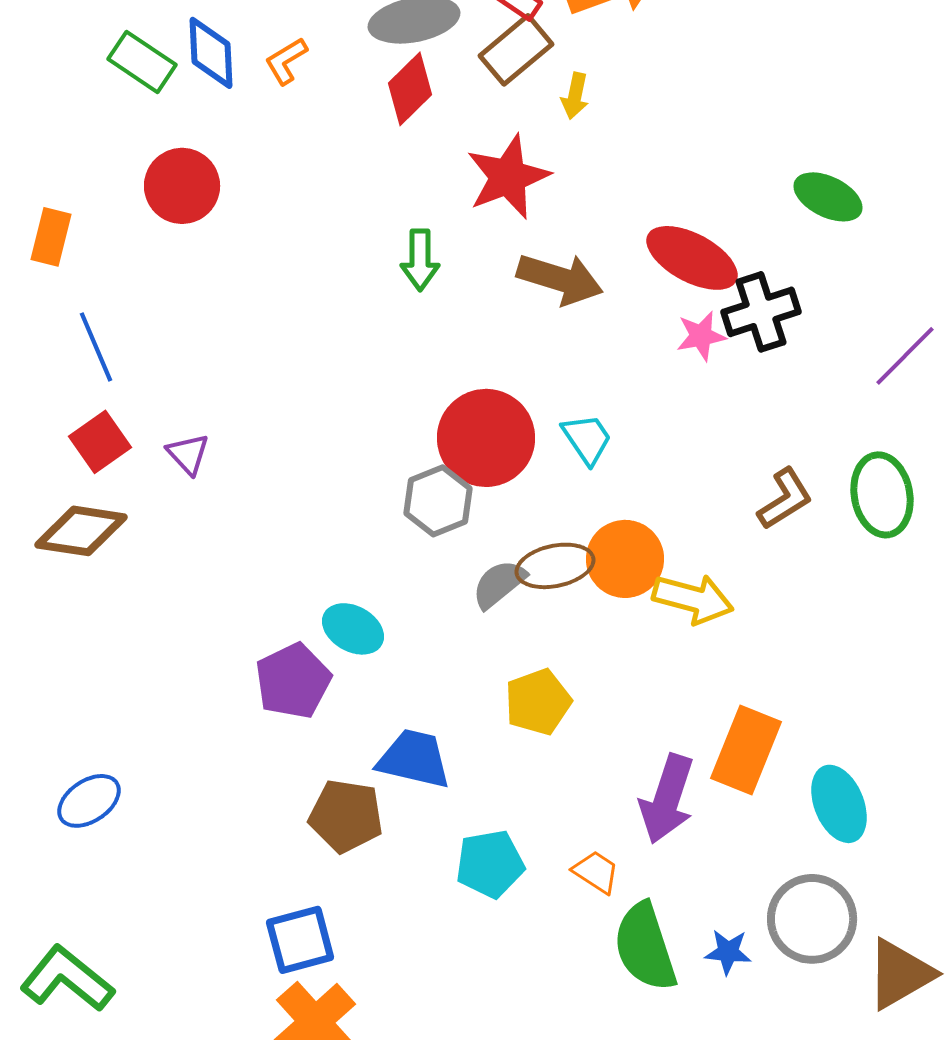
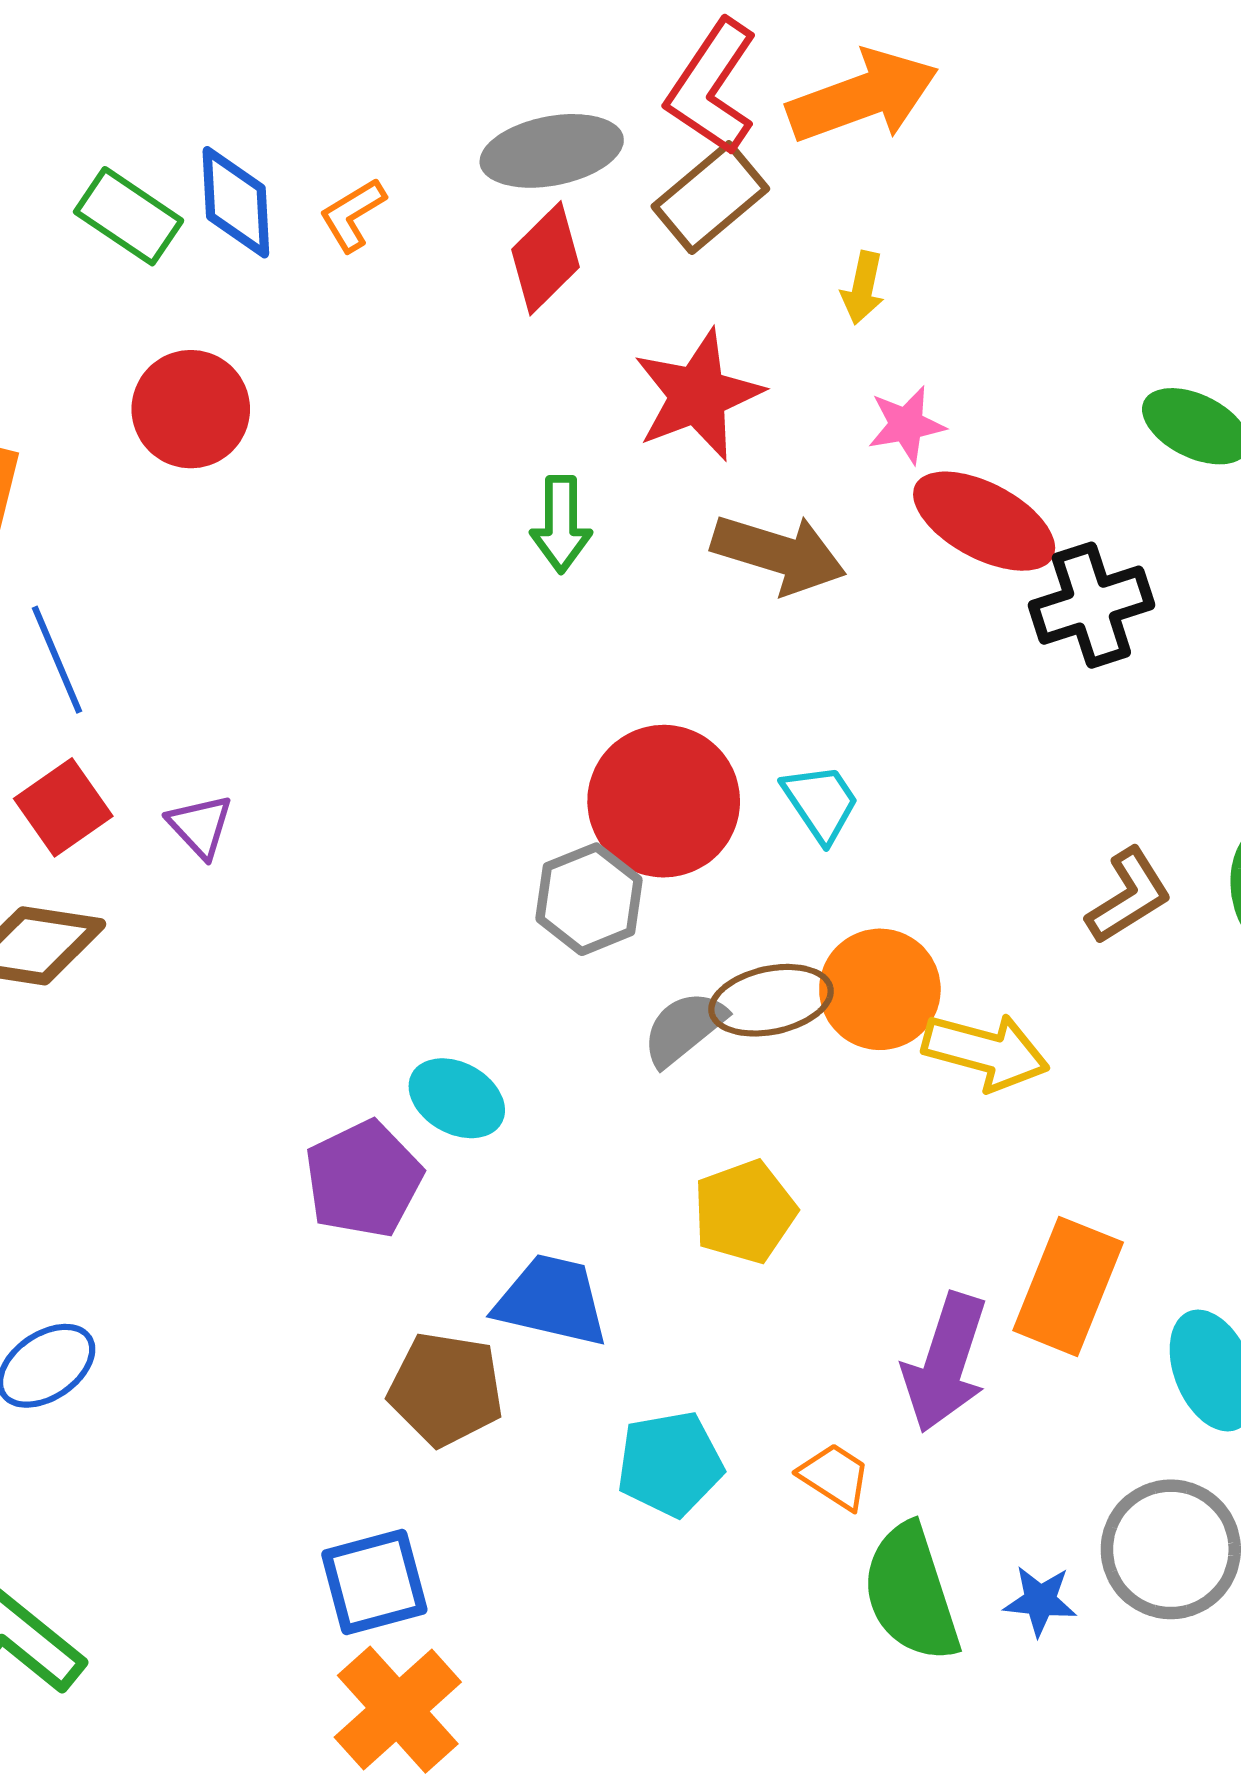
yellow arrow: (575, 96) -> (863, 288), moved
pink star: (701, 336) -> (906, 425), moved

